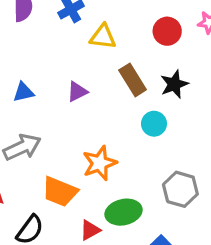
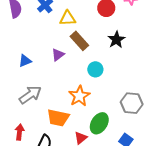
brown rectangle: (133, 80) -> (79, 41), moved
cyan circle: (154, 124) -> (95, 69), moved
green ellipse: (124, 212) -> (99, 123), turned -35

